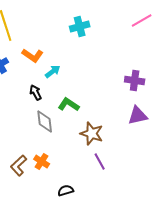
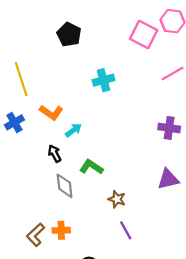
purple cross: (135, 80) -> (169, 128), moved
brown star: (92, 134) -> (117, 199), size x0.7
orange cross: (42, 162) -> (61, 230), turned -35

